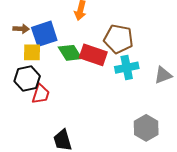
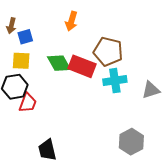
brown arrow: (21, 29) -> (11, 26), moved, turned 98
blue square: (44, 34) -> (25, 37), moved, size x0.6

